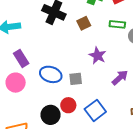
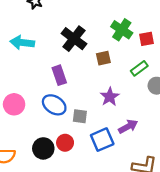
green rectangle: (117, 24) -> (139, 68), turned -56
purple rectangle: (21, 58) -> (59, 75), moved
blue square: (95, 110) -> (102, 140), moved

